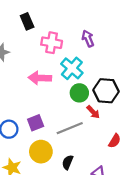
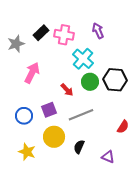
black rectangle: (27, 21) -> (41, 33), moved, turned 70
pink arrow: (40, 78) -> (32, 73), moved, turned 115
red arrow: (93, 112) -> (67, 90), moved

